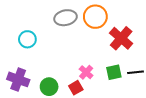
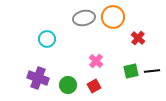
red cross: (121, 38) -> (138, 38), size x0.6
pink cross: (86, 72) -> (96, 61), moved

